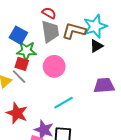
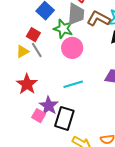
green star: (26, 51) -> (63, 29), moved
red square: (22, 64) -> (33, 35), moved

